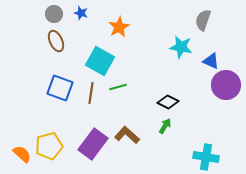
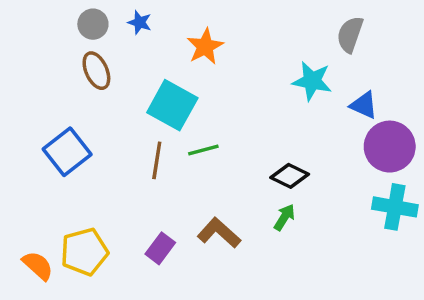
blue square: (60, 88) -> (67, 152), moved, turned 32
purple rectangle: (93, 144) -> (160, 248), size x0.6
cyan cross: (206, 157) -> (395, 207), moved

